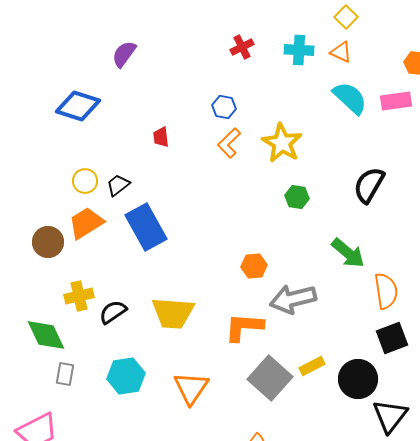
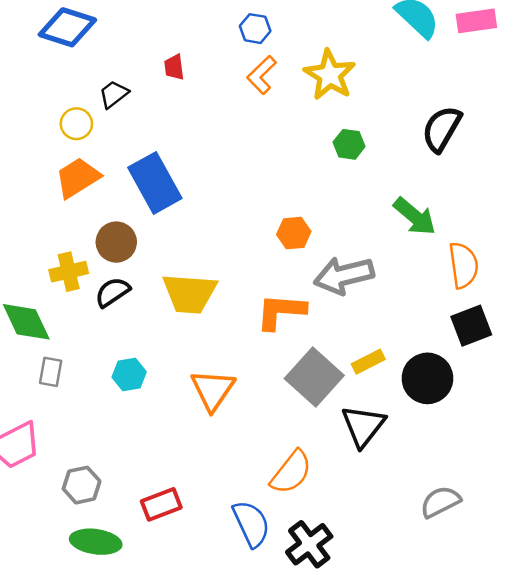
black trapezoid: (118, 185) -> (114, 94), moved
brown circle: (48, 242) -> (116, 242), moved
cyan hexagon: (126, 376) -> (129, 374), size x0.7
black triangle: (390, 416) -> (363, 426), moved

